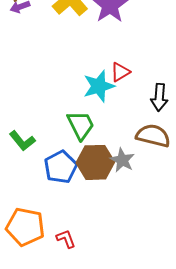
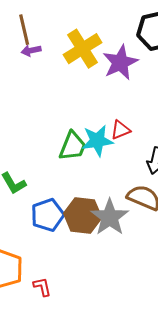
green trapezoid: (81, 125) -> (73, 146), moved, turned 40
gray star: (122, 160) -> (110, 217), size x1.5

